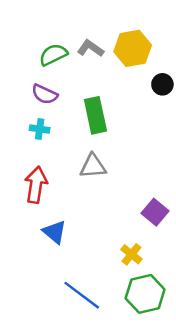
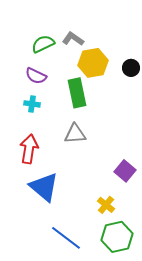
yellow hexagon: (133, 48) -> (93, 63), moved
blue triangle: (55, 232) -> (44, 187), size x1.5

